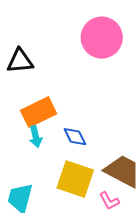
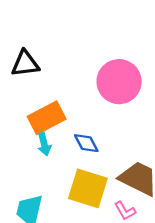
pink circle: (102, 38) -> (119, 82), moved

